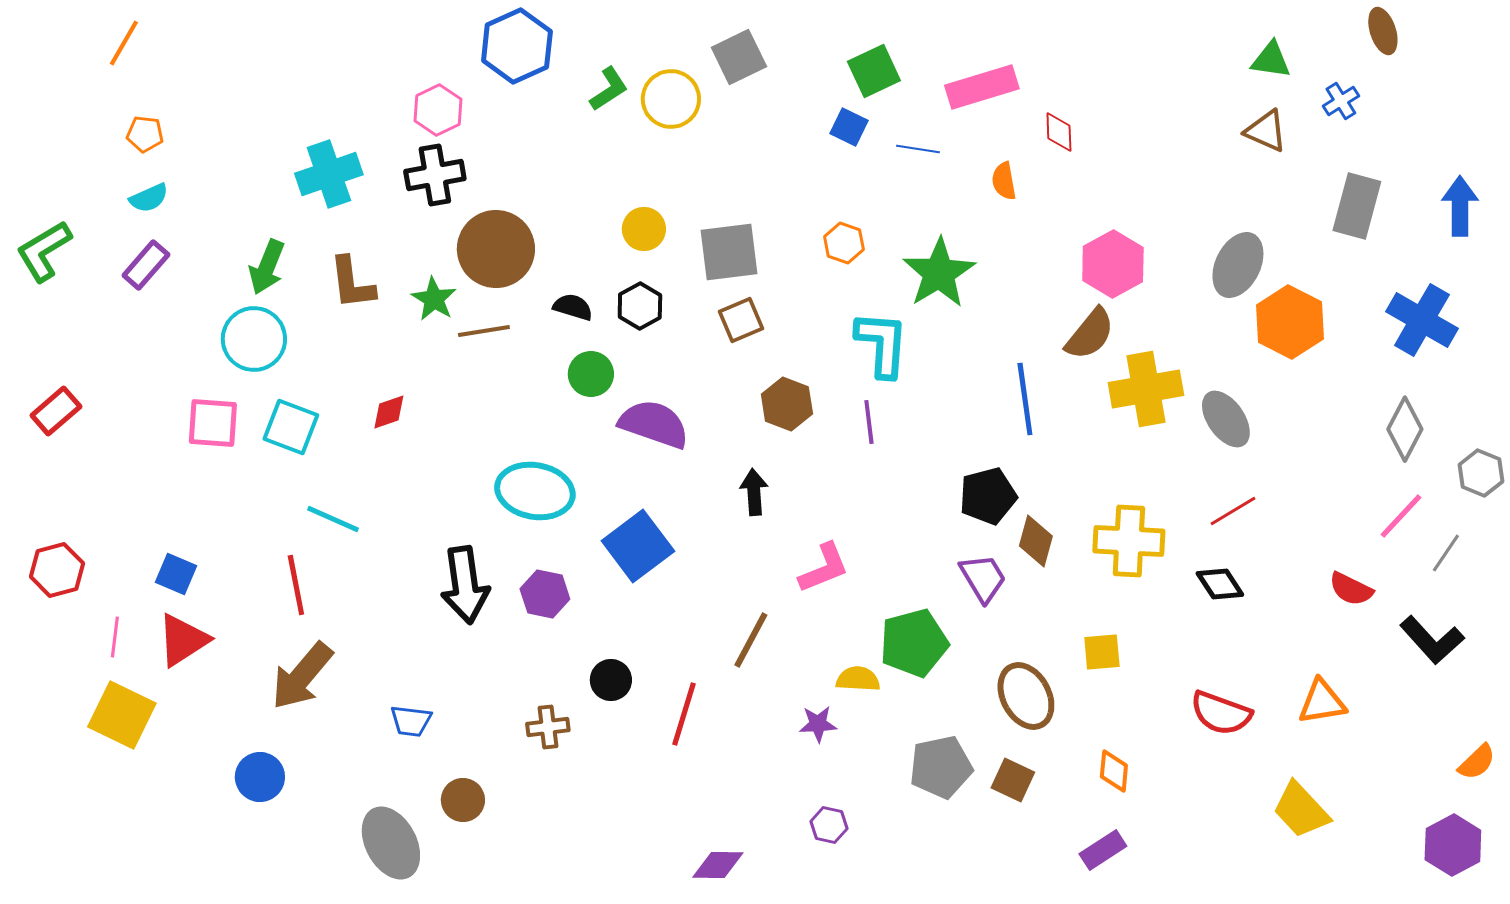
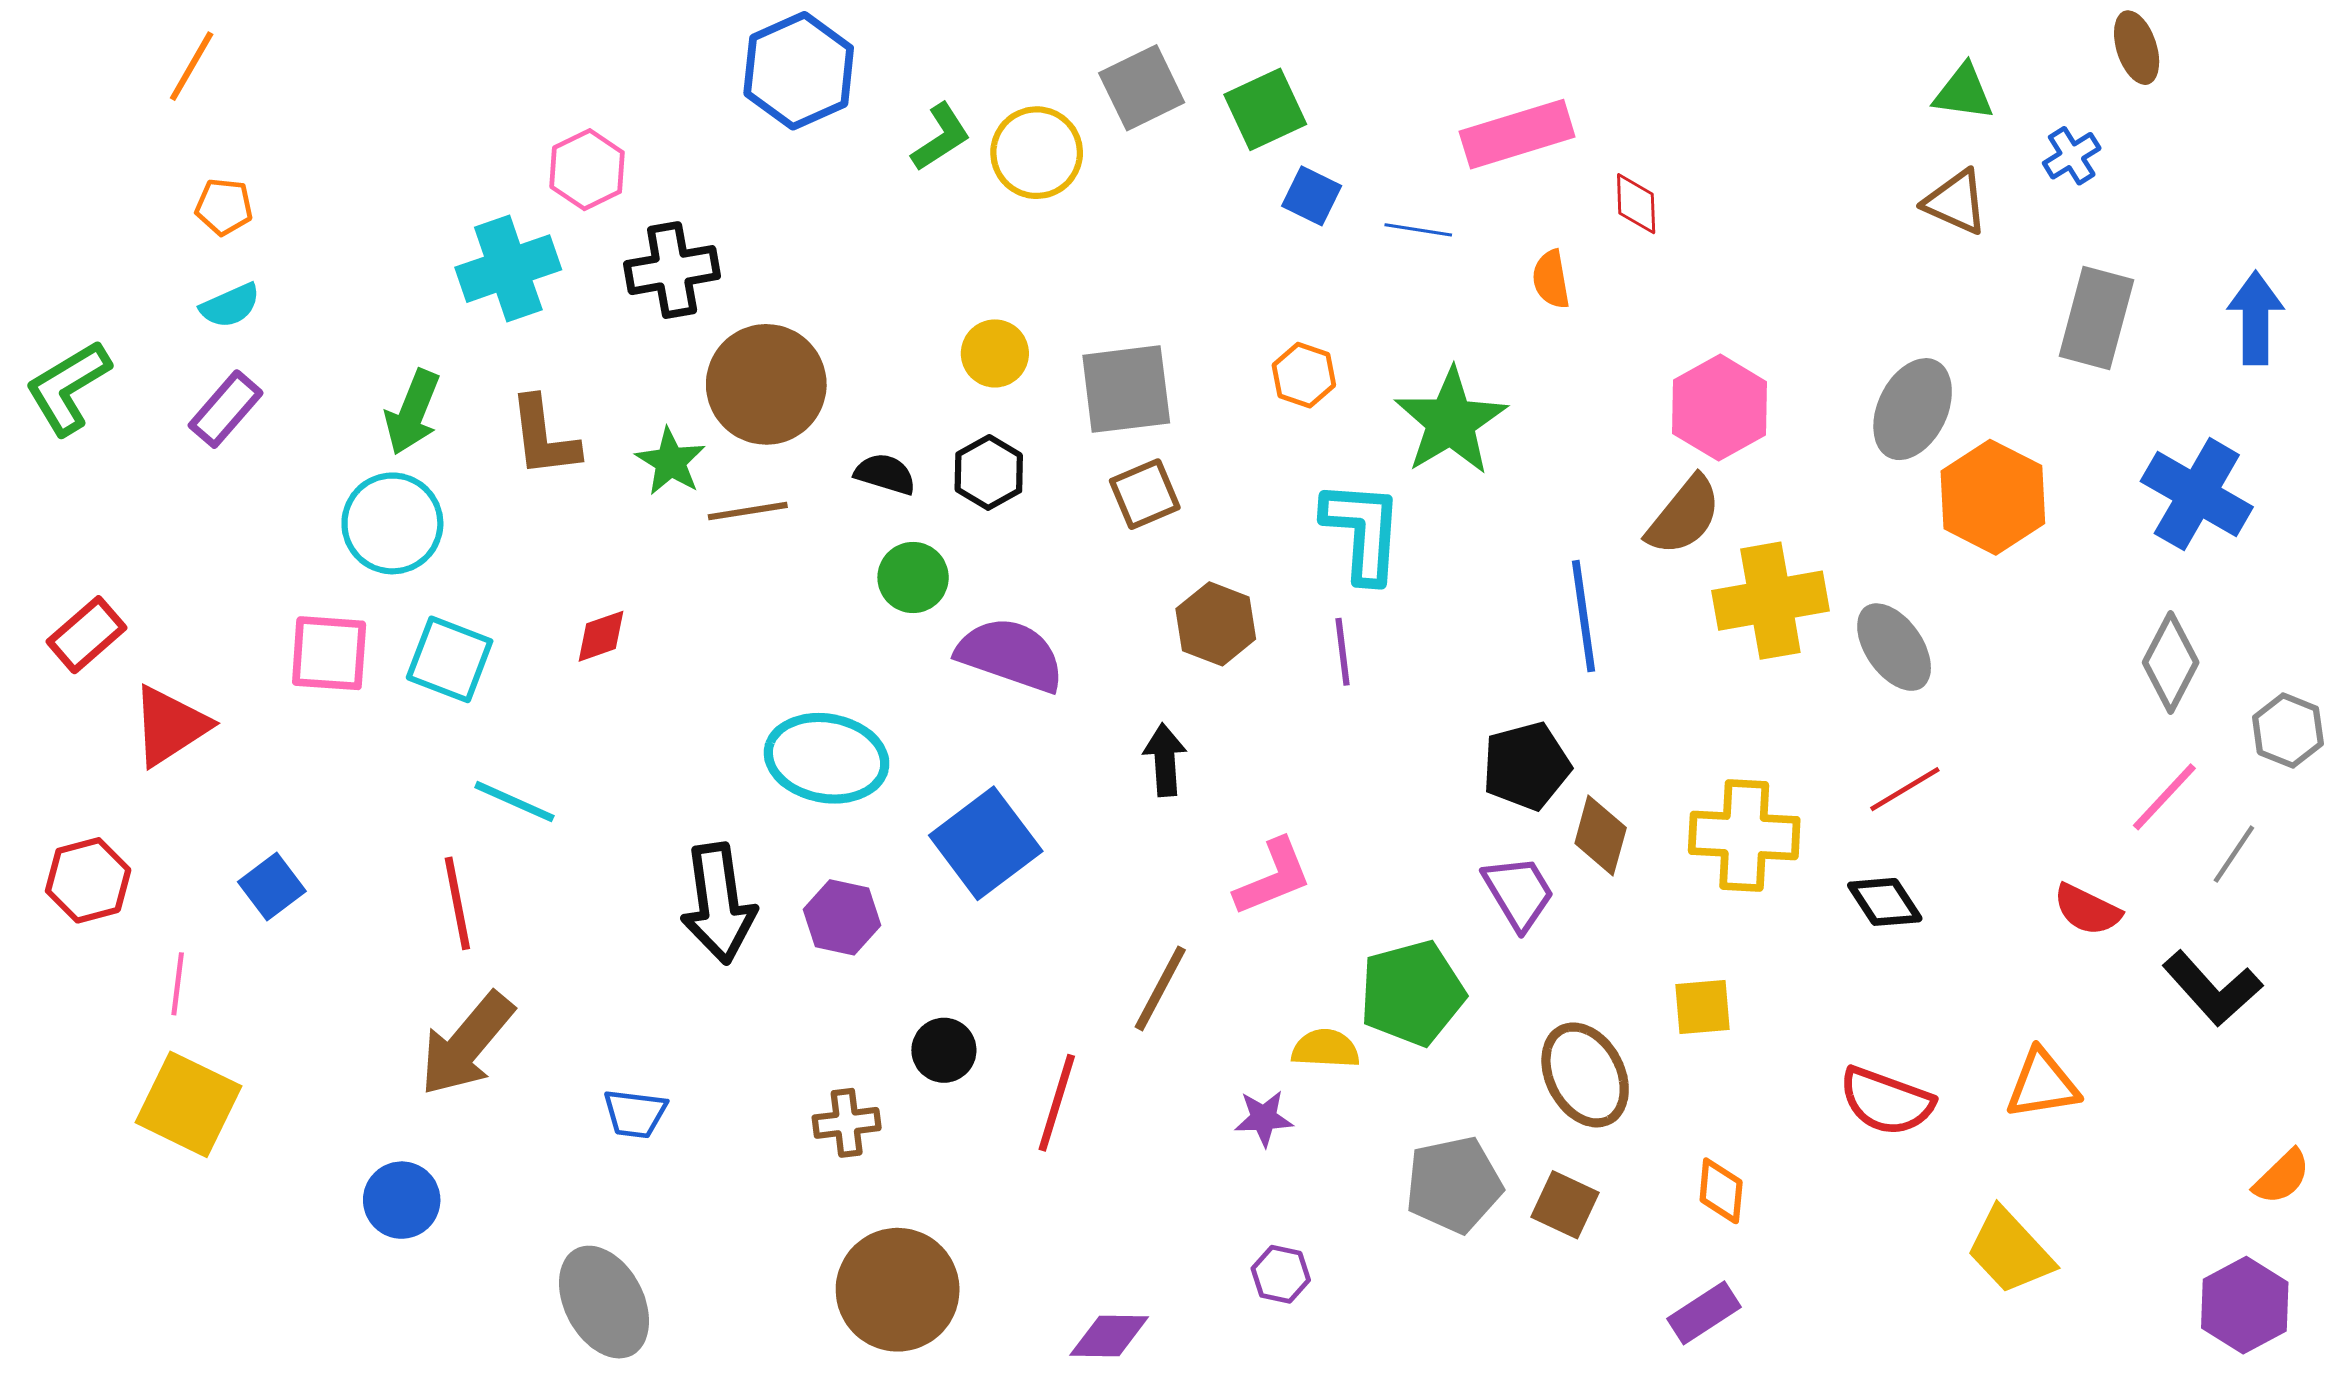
green square: (874, 71) -> (1265, 109), moved
pink hexagon: (438, 110) -> (587, 170), moved
blue square: (176, 574) -> (272, 886), turned 30
red triangle: (183, 640) -> (170, 726), moved
brown circle: (463, 800) -> (898, 1290), moved, size x1.8

